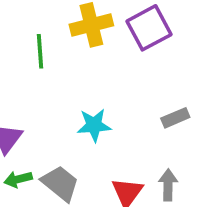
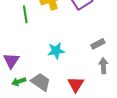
gray arrow: (168, 185) -> (103, 66), moved

